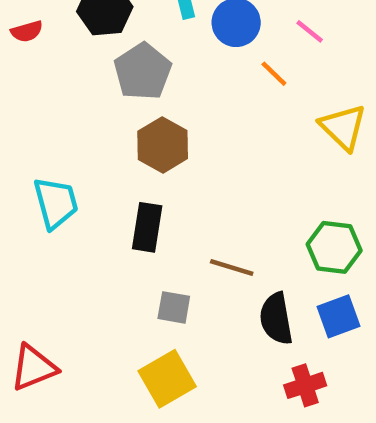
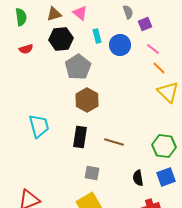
orange line: (274, 74) -> (159, 68), moved
brown line: (232, 267) -> (114, 142), moved
black semicircle: (276, 319) -> (138, 178), size x0.7

